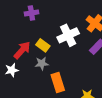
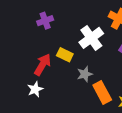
gray star: (42, 63) -> (85, 74), moved
orange rectangle: (58, 82) -> (102, 92), moved

